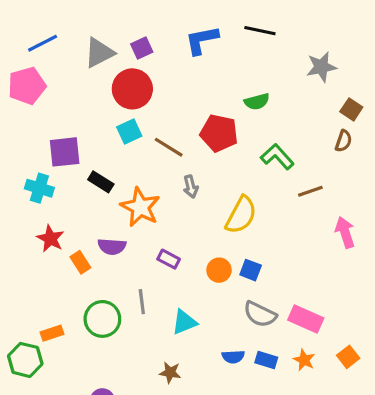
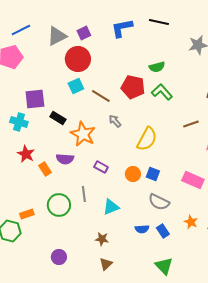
green L-shape: (277, 157) -> (162, 92), moved
gray arrow: (191, 187) -> (115, 121), turned 152
pink rectangle: (306, 319) -> (193, 180), moved
blue rectangle: (266, 360) -> (163, 231), turned 40
orange star: (304, 360) -> (191, 222), moved

